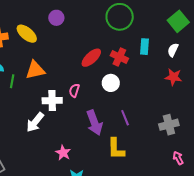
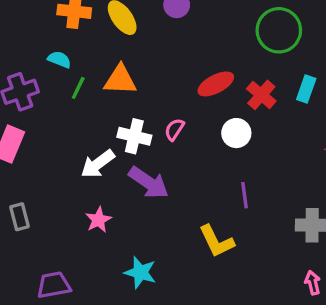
purple arrow: (94, 123) -> (149, 183), moved, turned -50
yellow L-shape: (116, 149) -> (217, 241), turned -40
pink star: (63, 153) -> (98, 220), moved

